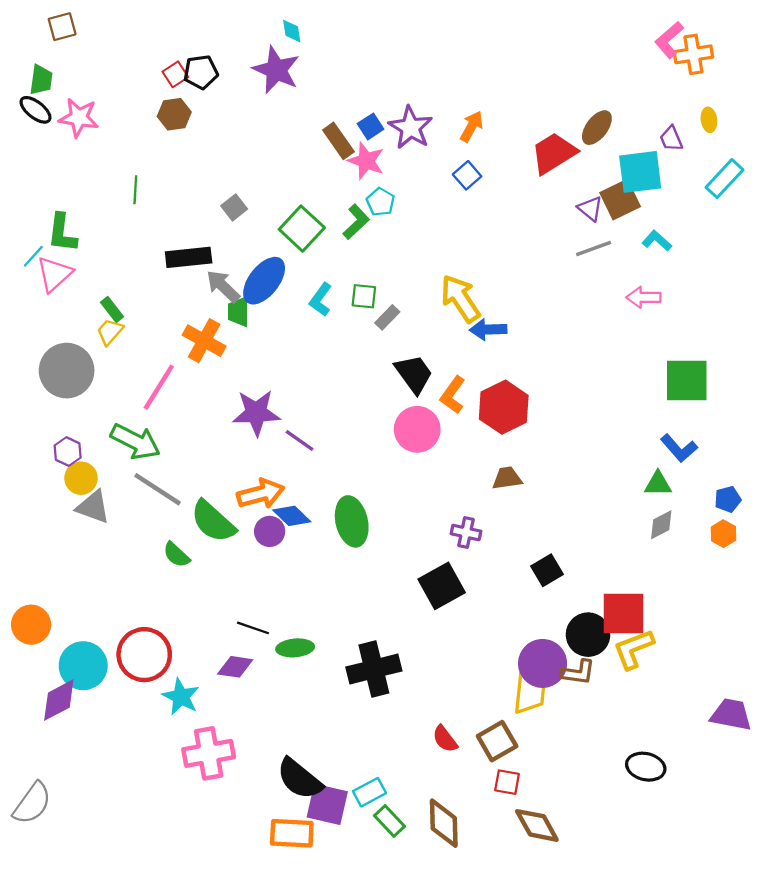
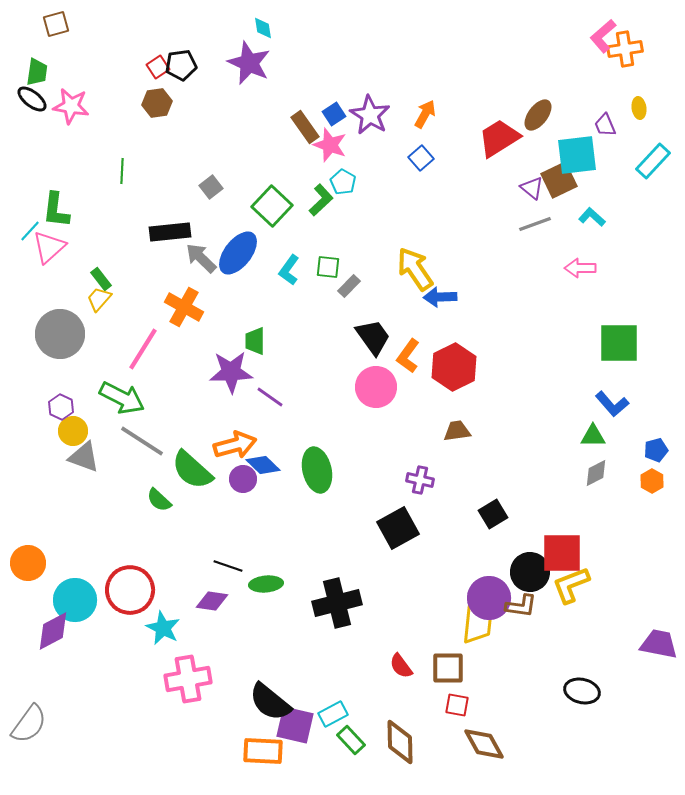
green trapezoid: (239, 312) -> (255, 341), moved
brown square: (497, 741) -> (448, 668), turned 30

